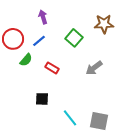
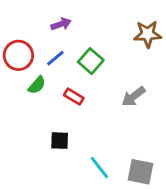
purple arrow: (43, 17) -> (61, 24), turned 88
green square: (74, 38) -> (91, 61), moved

